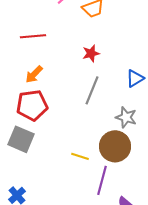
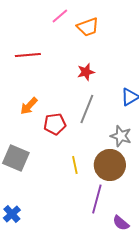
orange arrow: (34, 74) -> (29, 106), moved
red pentagon: (32, 105) -> (55, 124), moved, size x0.7
yellow line: (80, 156) -> (75, 165), moved, turned 60

